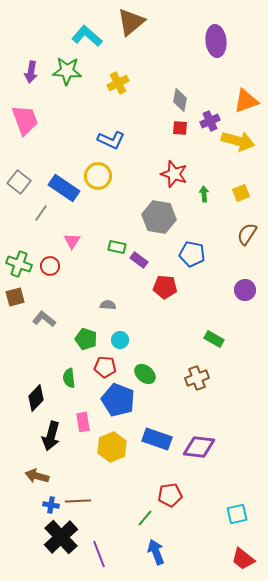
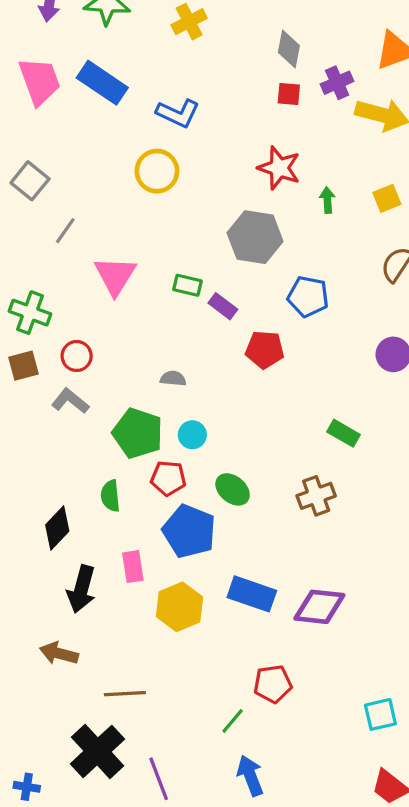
blue rectangle: (64, 188) -> (102, 83), moved
pink triangle: (72, 241) -> (115, 276), size x1.6
red circle: (50, 266) -> (77, 356), moved
green pentagon: (86, 339) -> (138, 433), size x1.4
blue cross: (51, 505) -> (27, 787), moved

